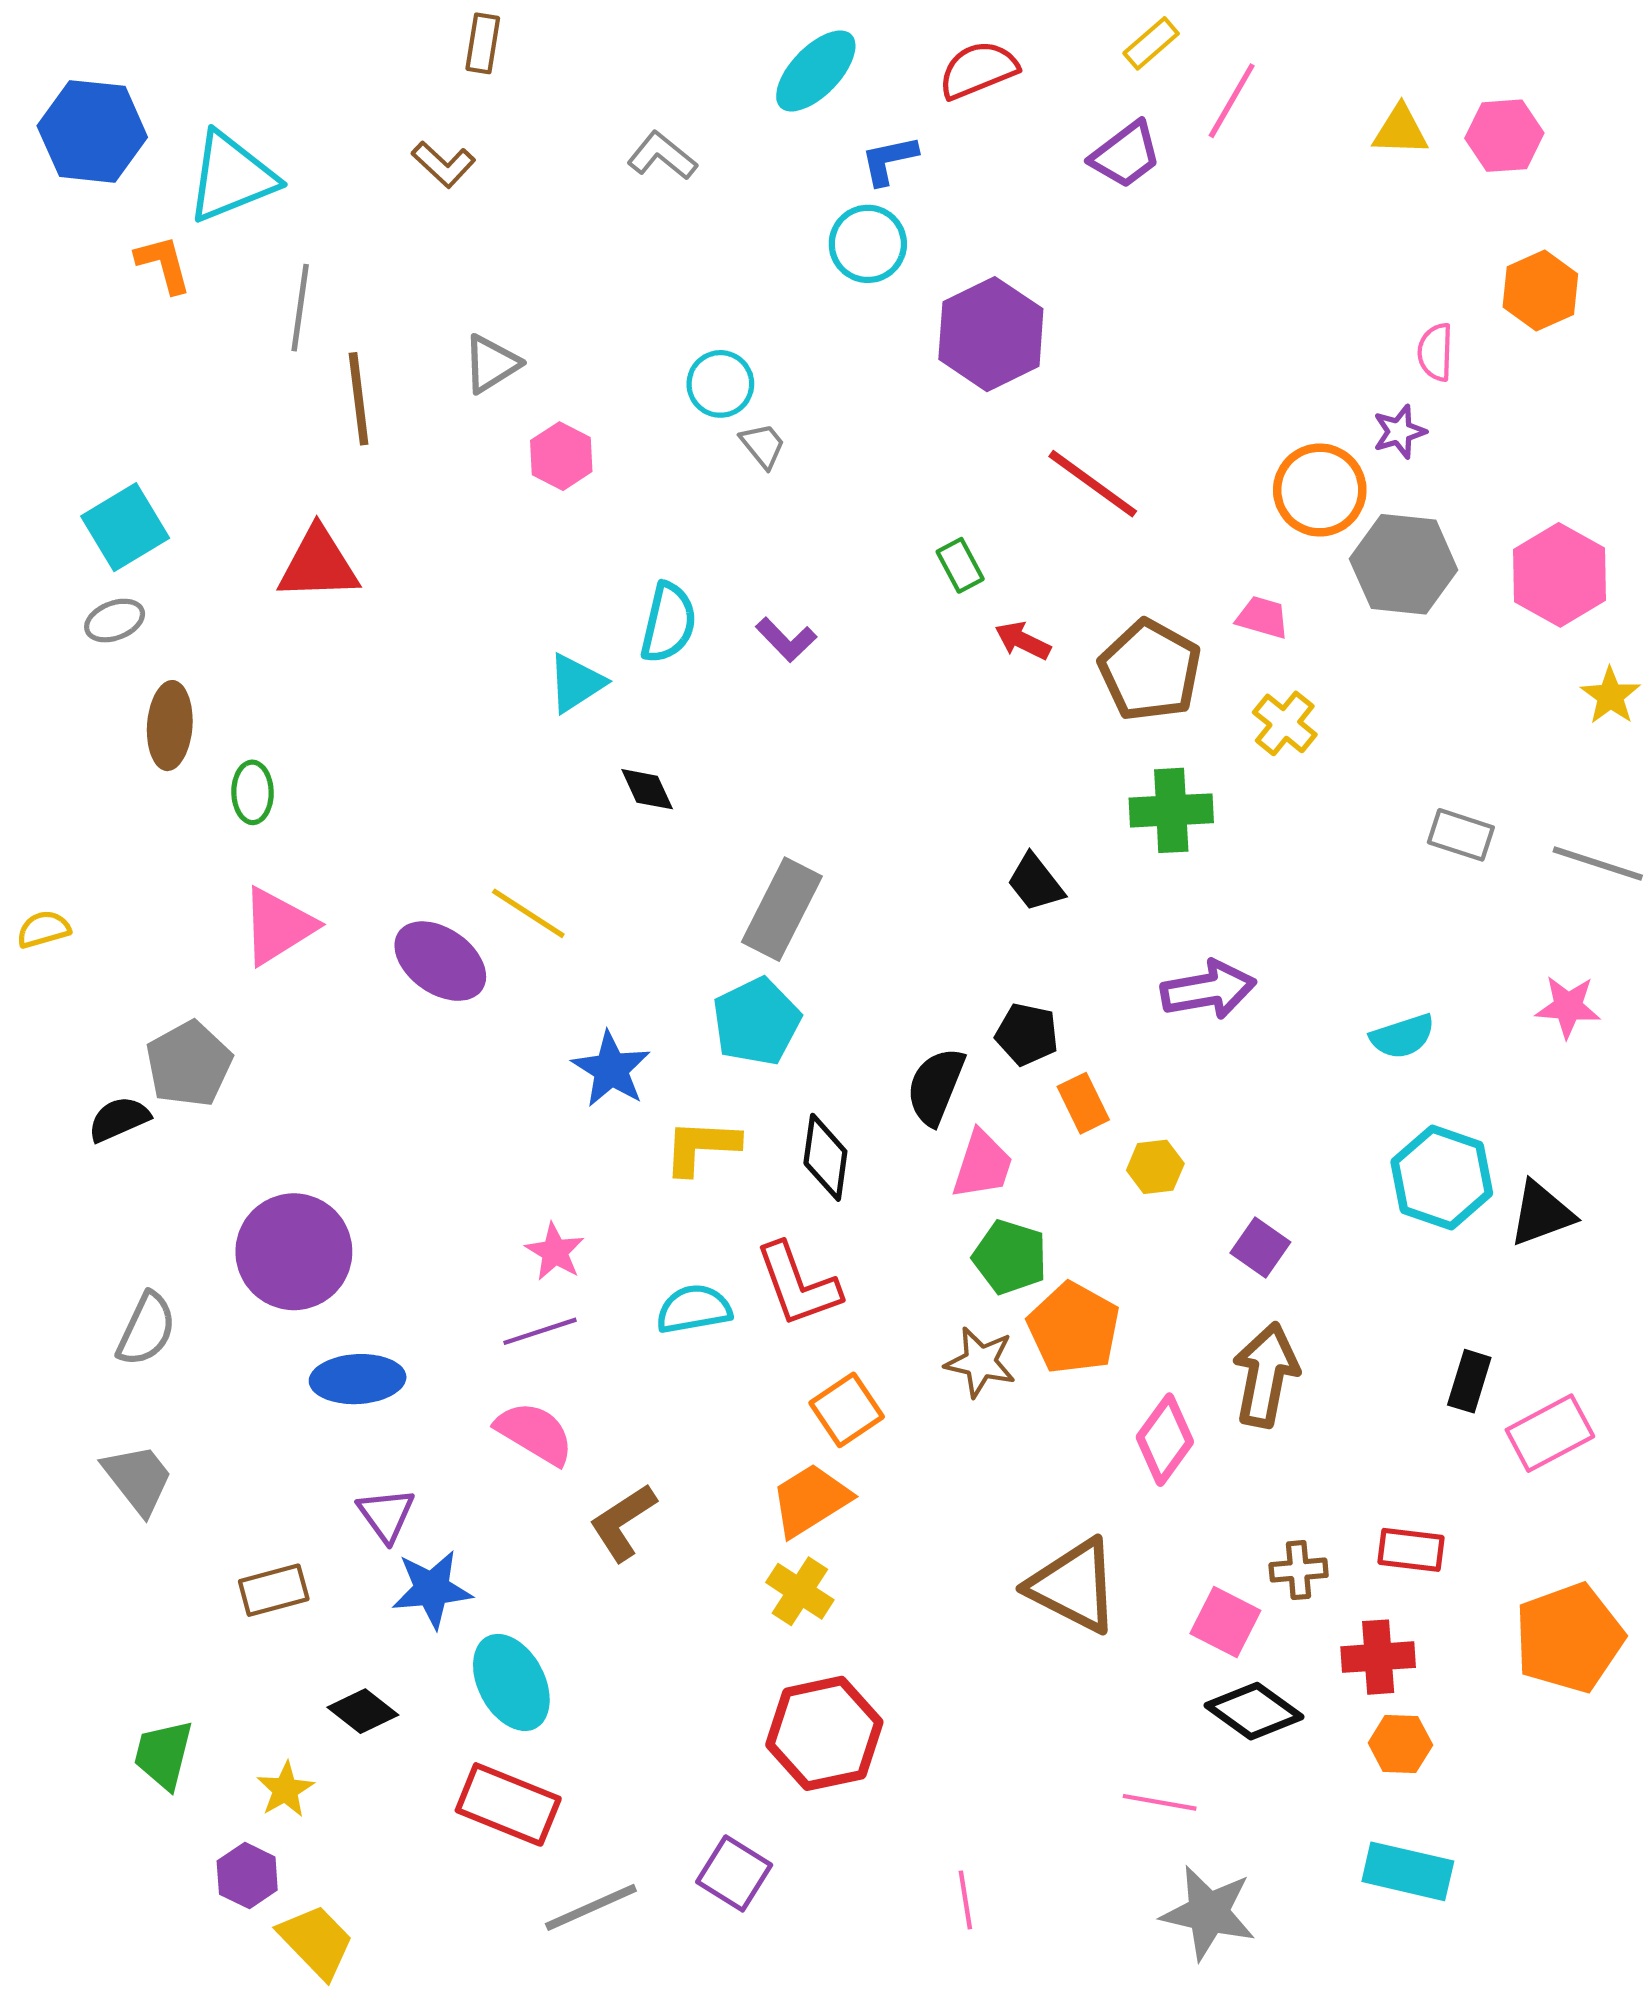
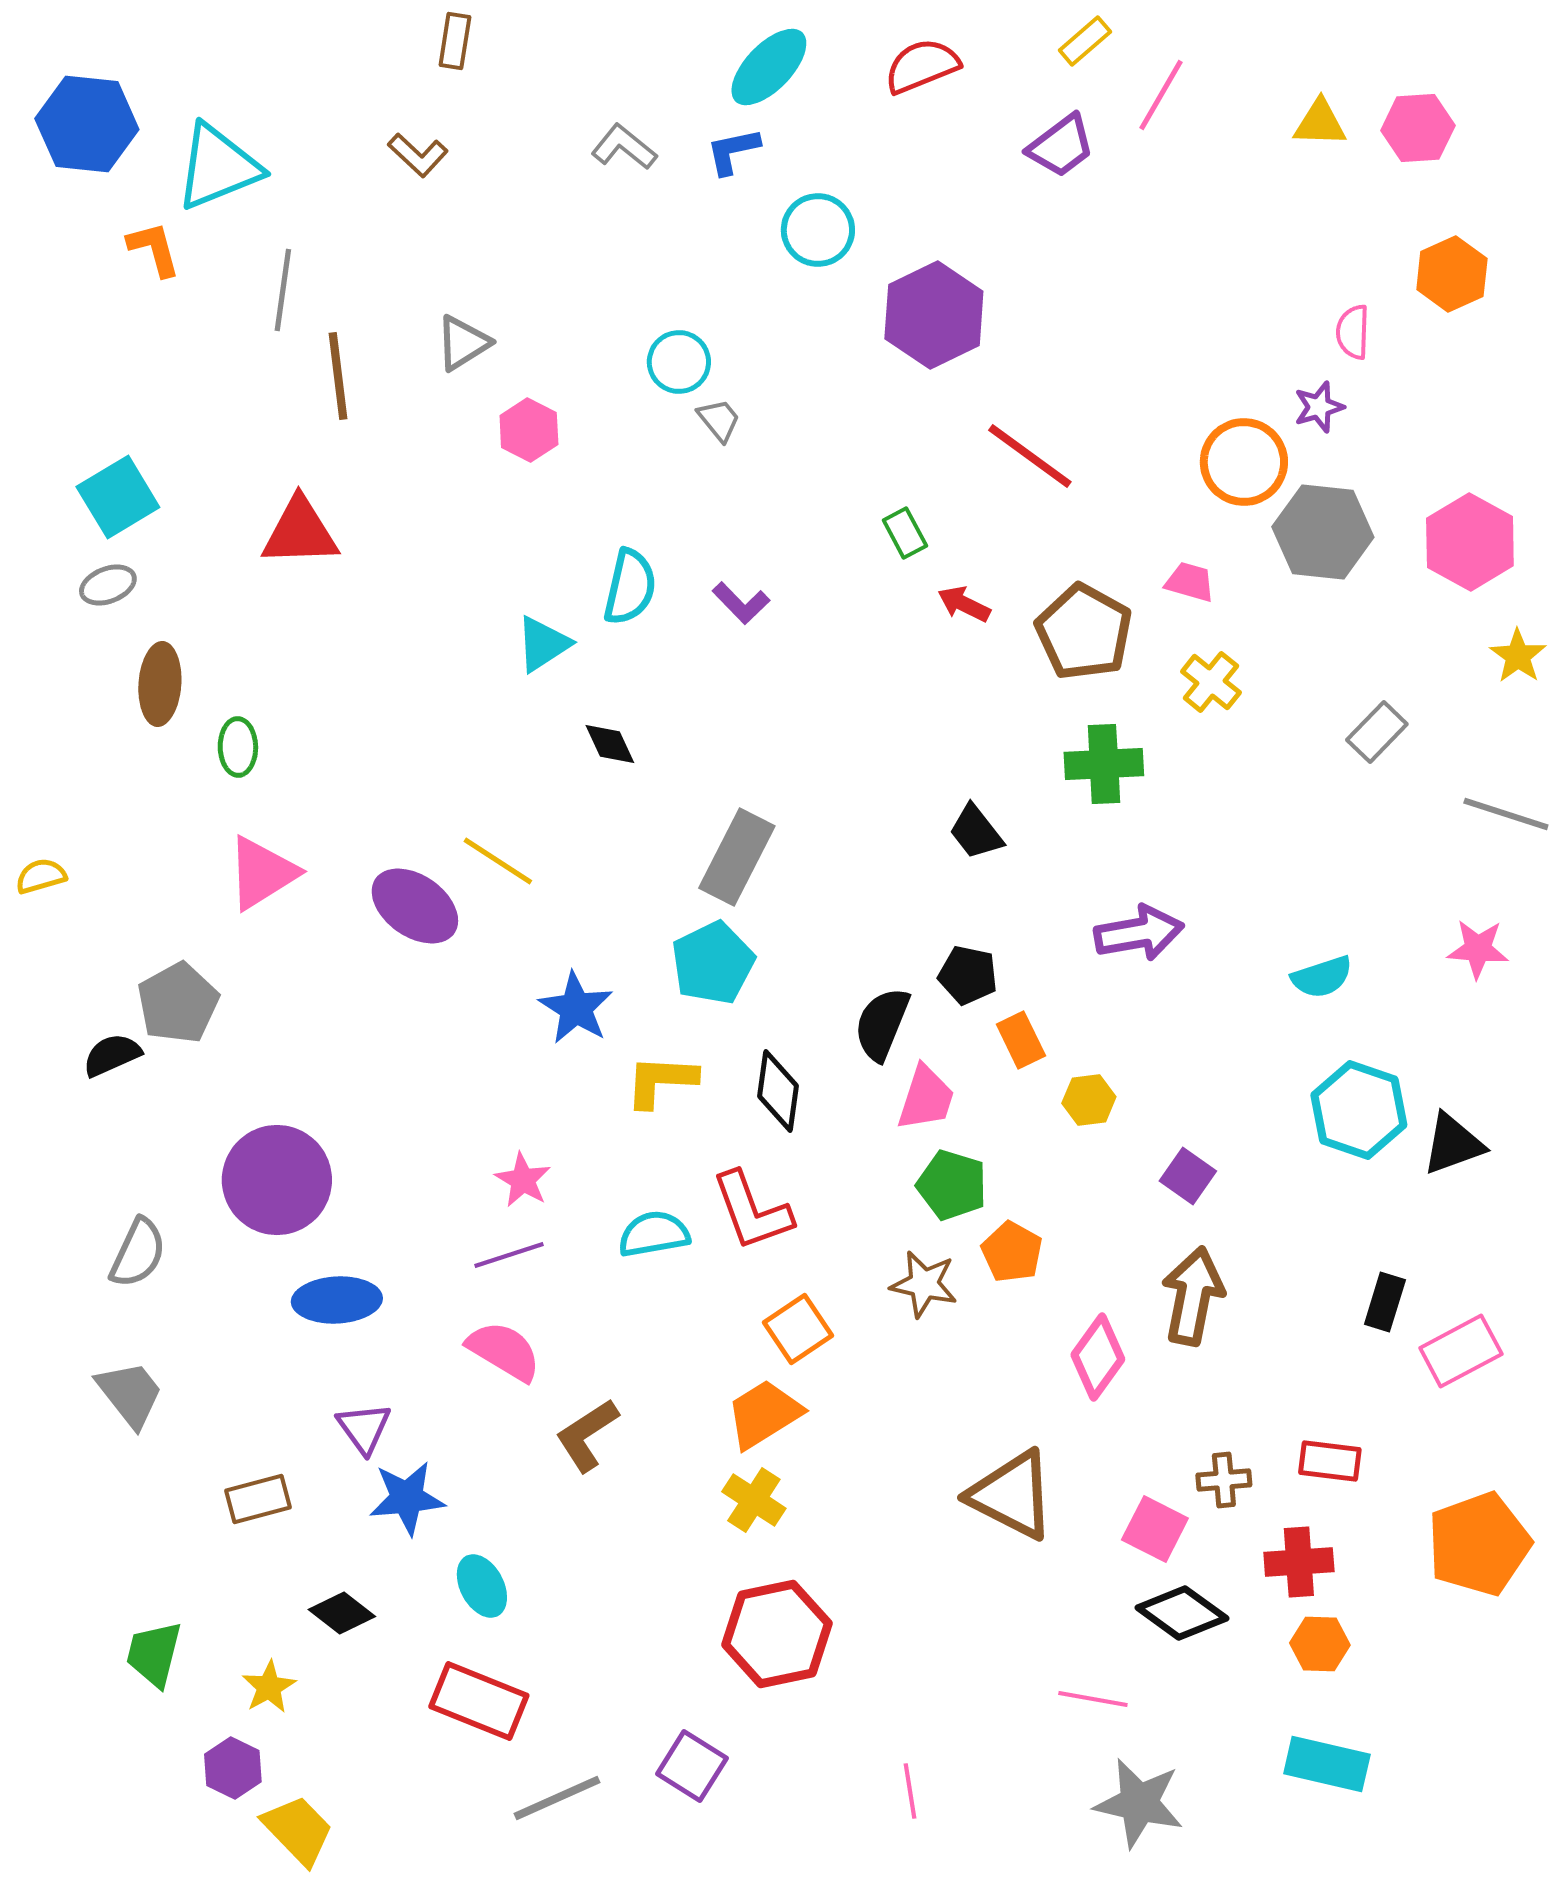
blue L-shape: (889, 160) -> (733, 151), moved
gray rectangle: (1461, 835) -> (1377, 732), moved, turned -64
orange pentagon: (1074, 1328) -> (1012, 1252), size x0.7
cyan ellipse: (511, 1682) -> (482, 1586), size x0.7

